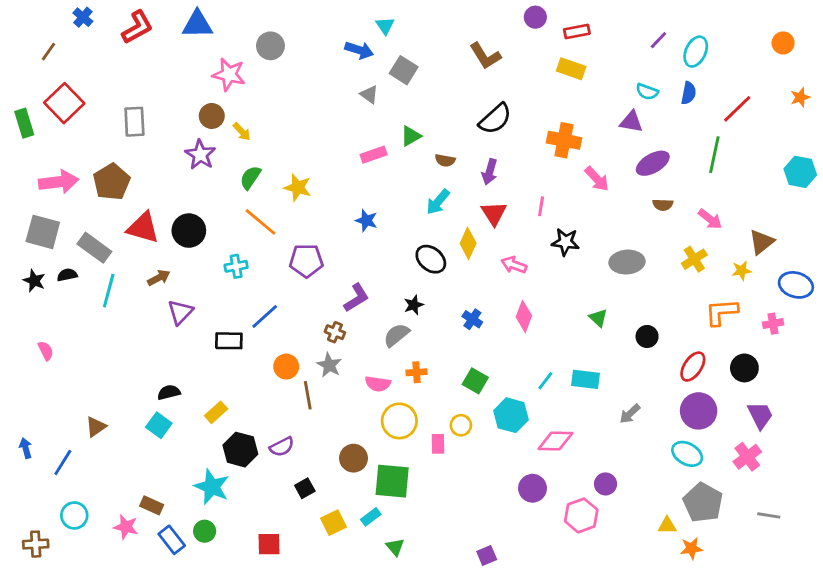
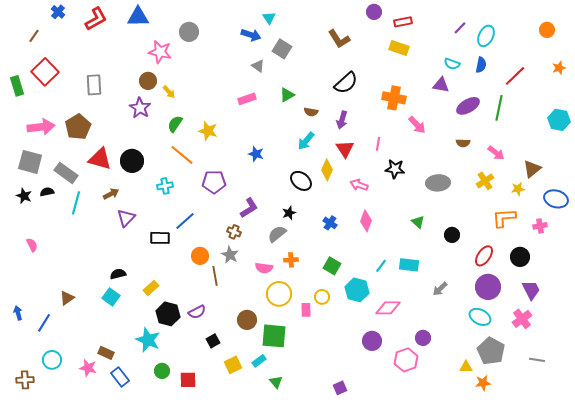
pink rectangle: (374, 155) -> (247, 99), moved
purple ellipse: (653, 163) -> (468, 106), moved
green circle: (205, 531) -> (162, 371), moved

